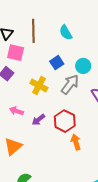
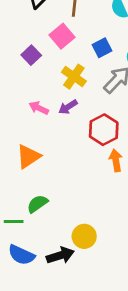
pink square: (16, 53) -> (62, 36), moved, turned 30
purple arrow: (38, 120) -> (68, 107), moved

